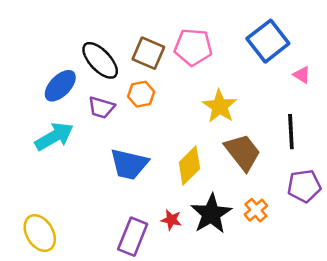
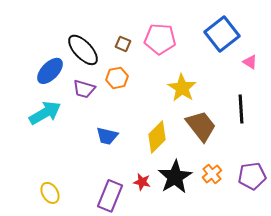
brown square: (148, 53) -> (123, 44), size x0.6
blue trapezoid: (129, 164) -> (107, 136), size x0.7
purple pentagon: (304, 186) -> (252, 176), moved
yellow ellipse: (40, 233) -> (50, 193), moved, size x0.7

